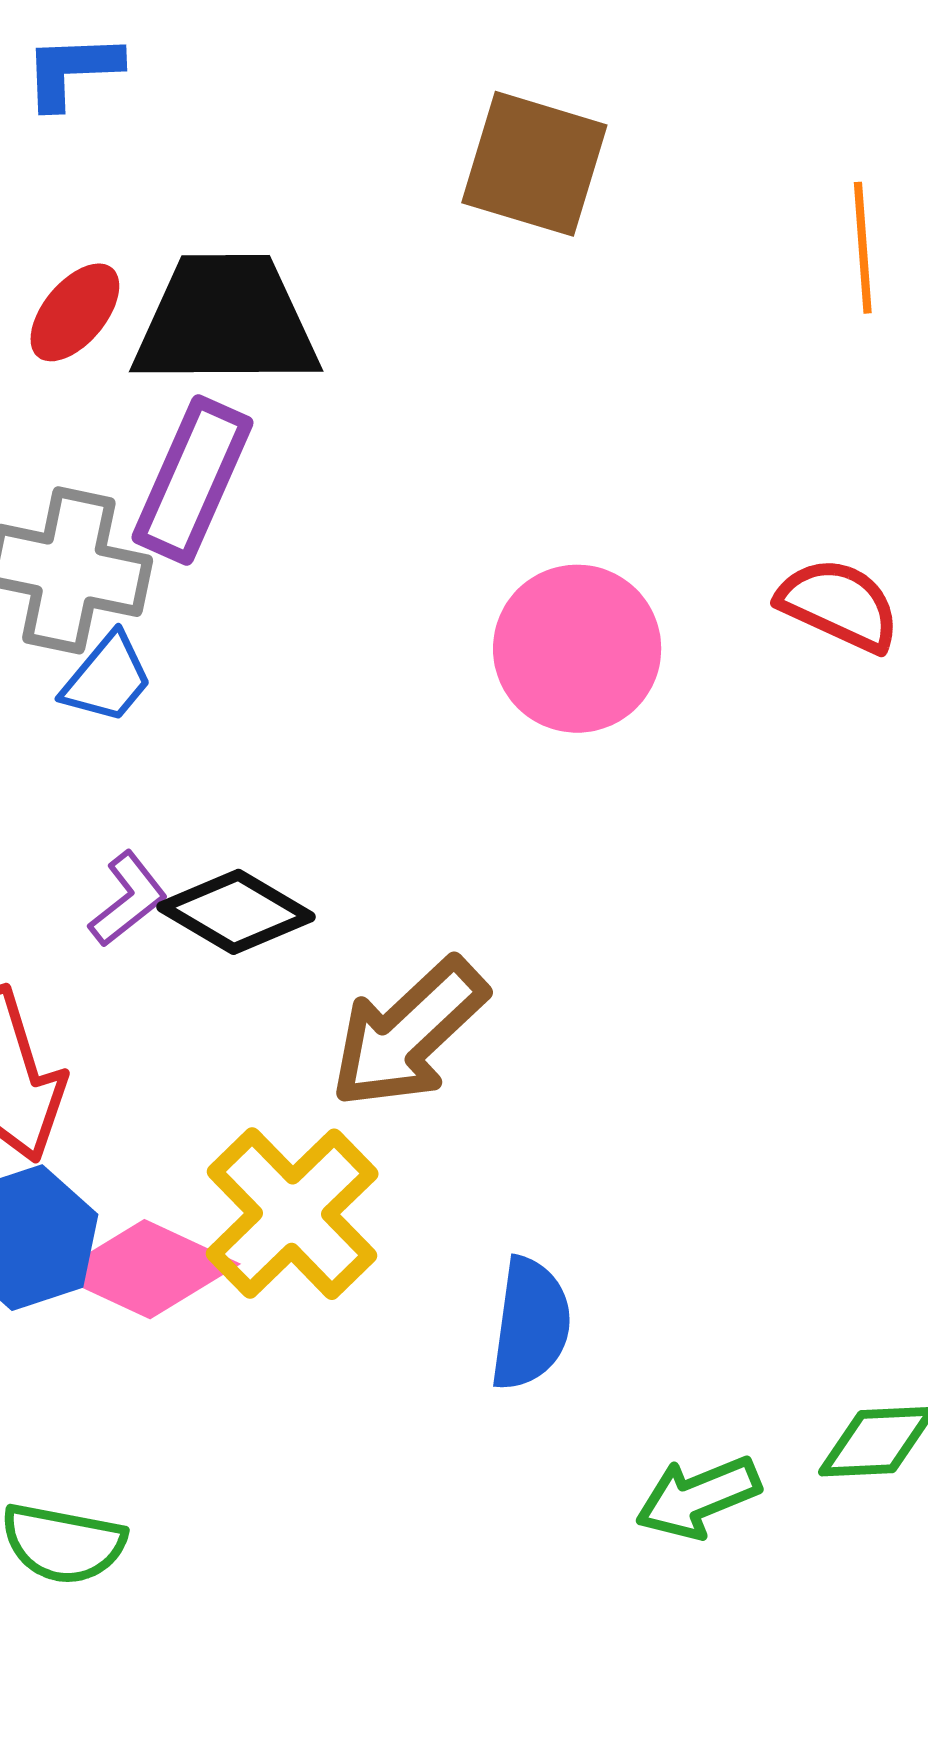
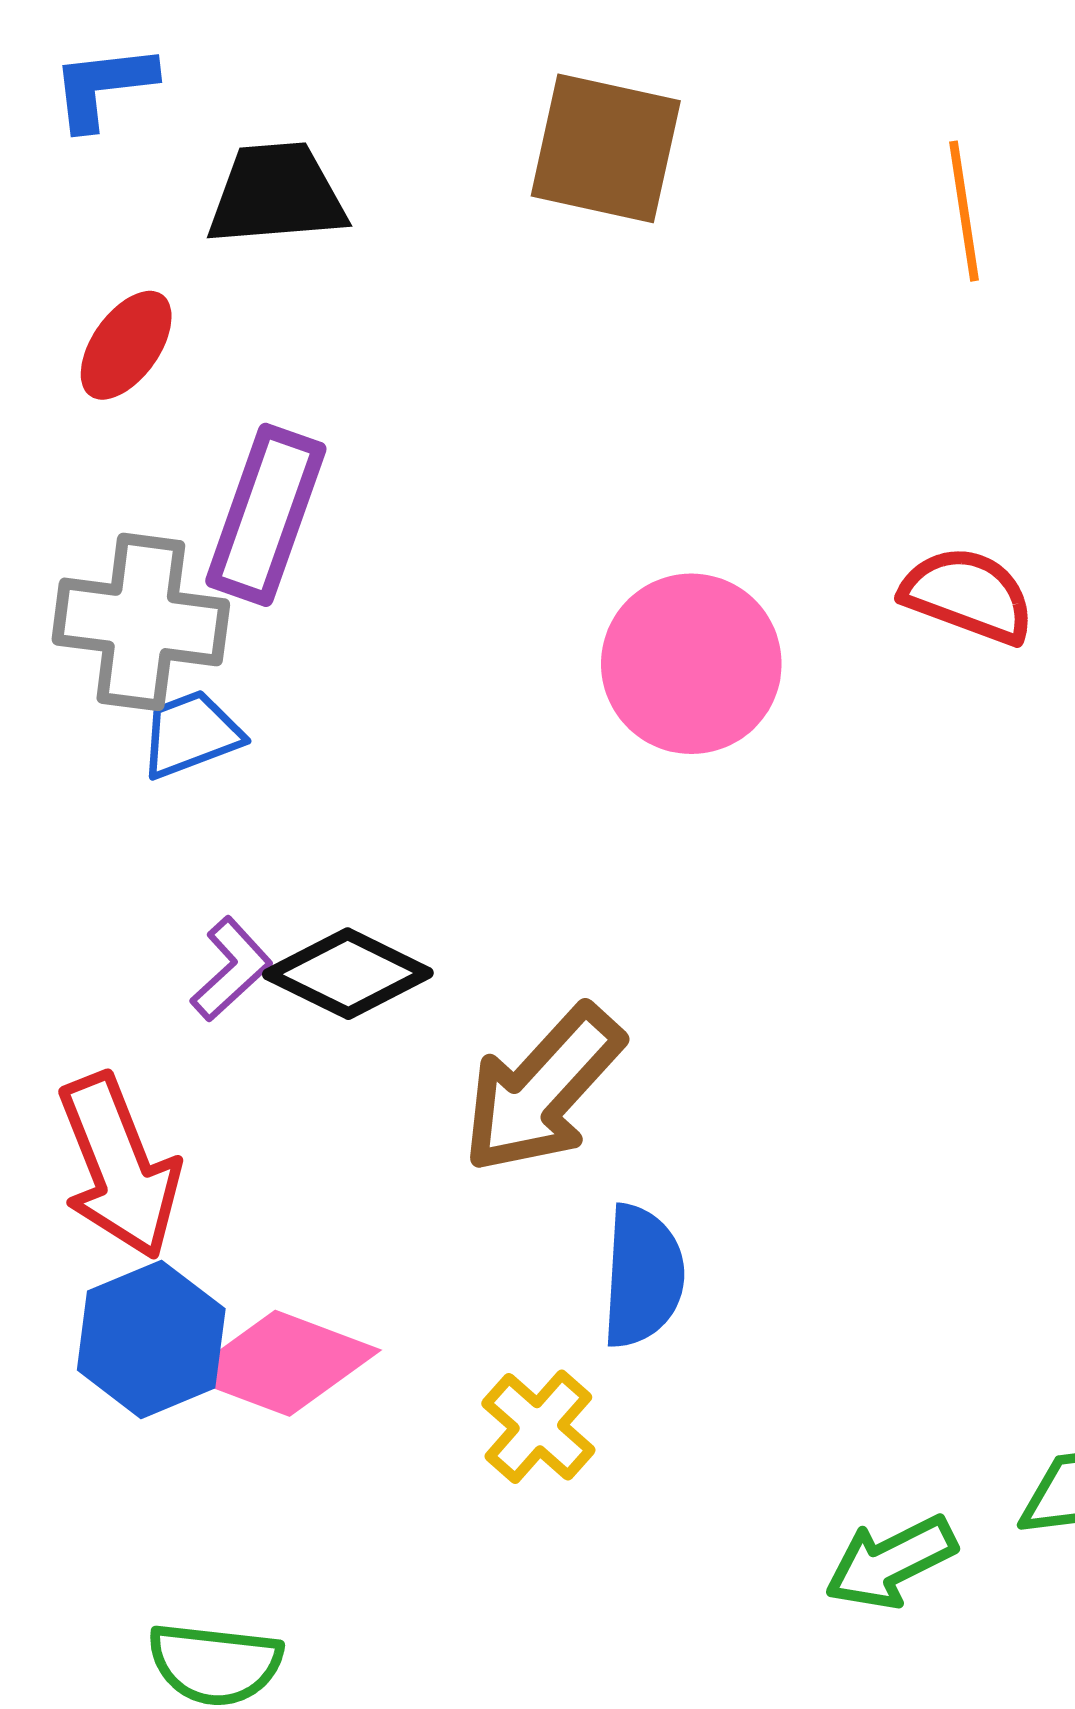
black trapezoid: (226, 321) -> (277, 194), moved, size x0.7
blue trapezoid: (107, 678) -> (191, 734), turned -146
yellow cross: (292, 1214) -> (538, 1427), moved, size x0.6
blue semicircle: (530, 1324) -> (643, 1276), moved

